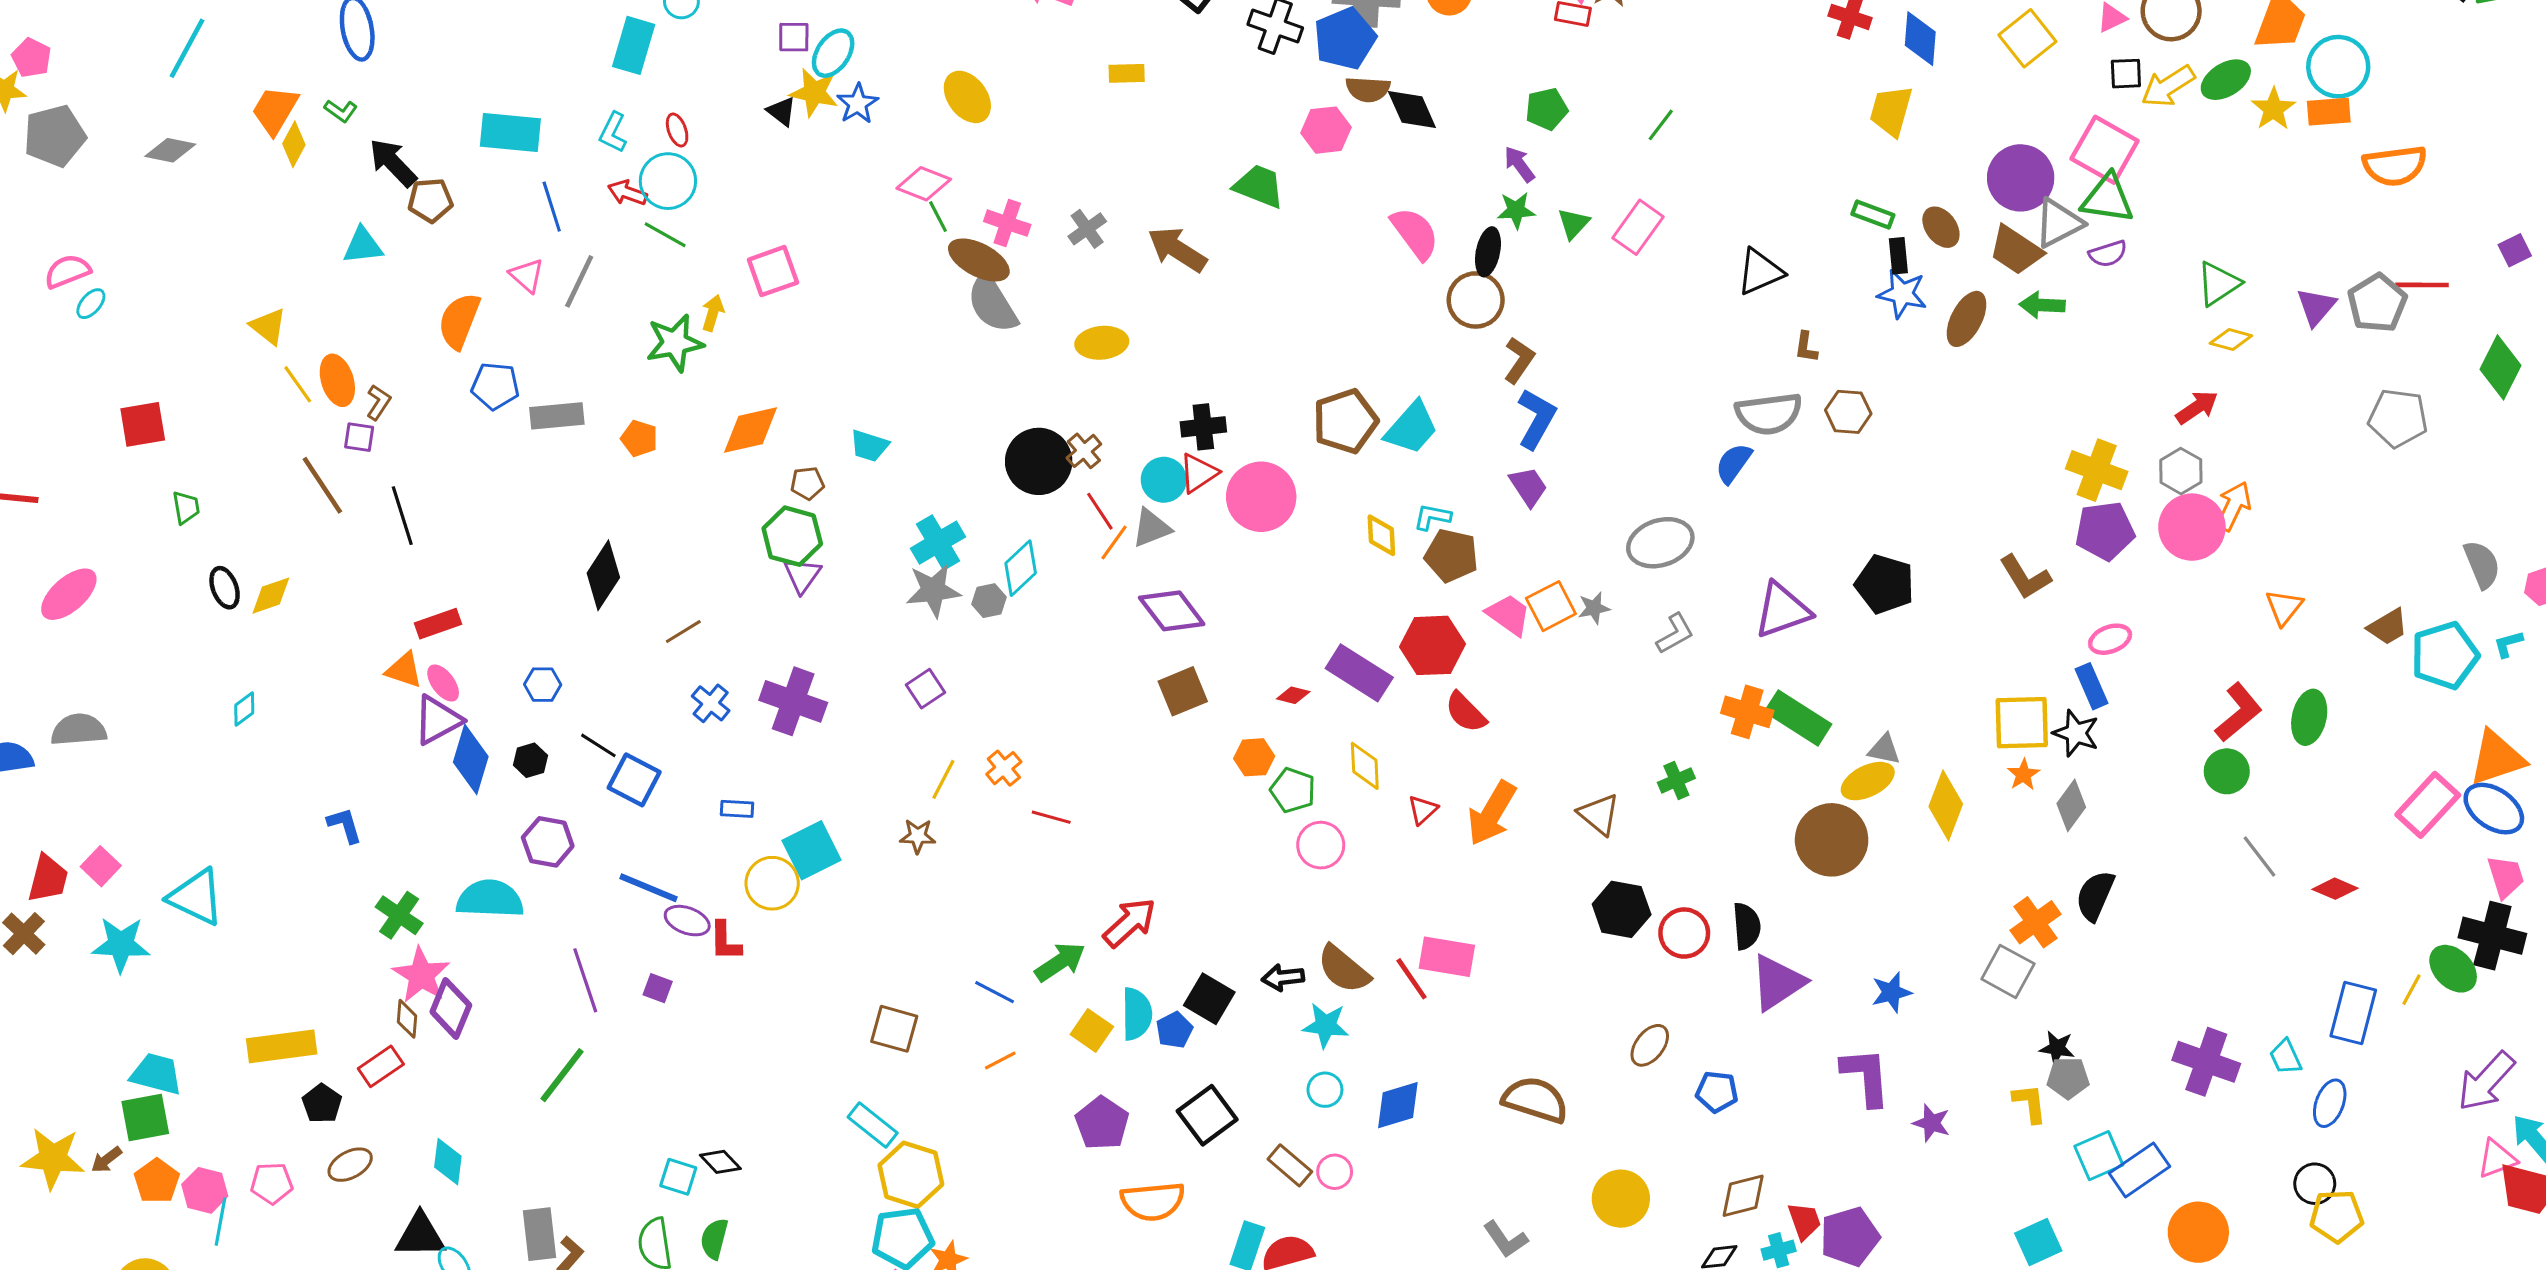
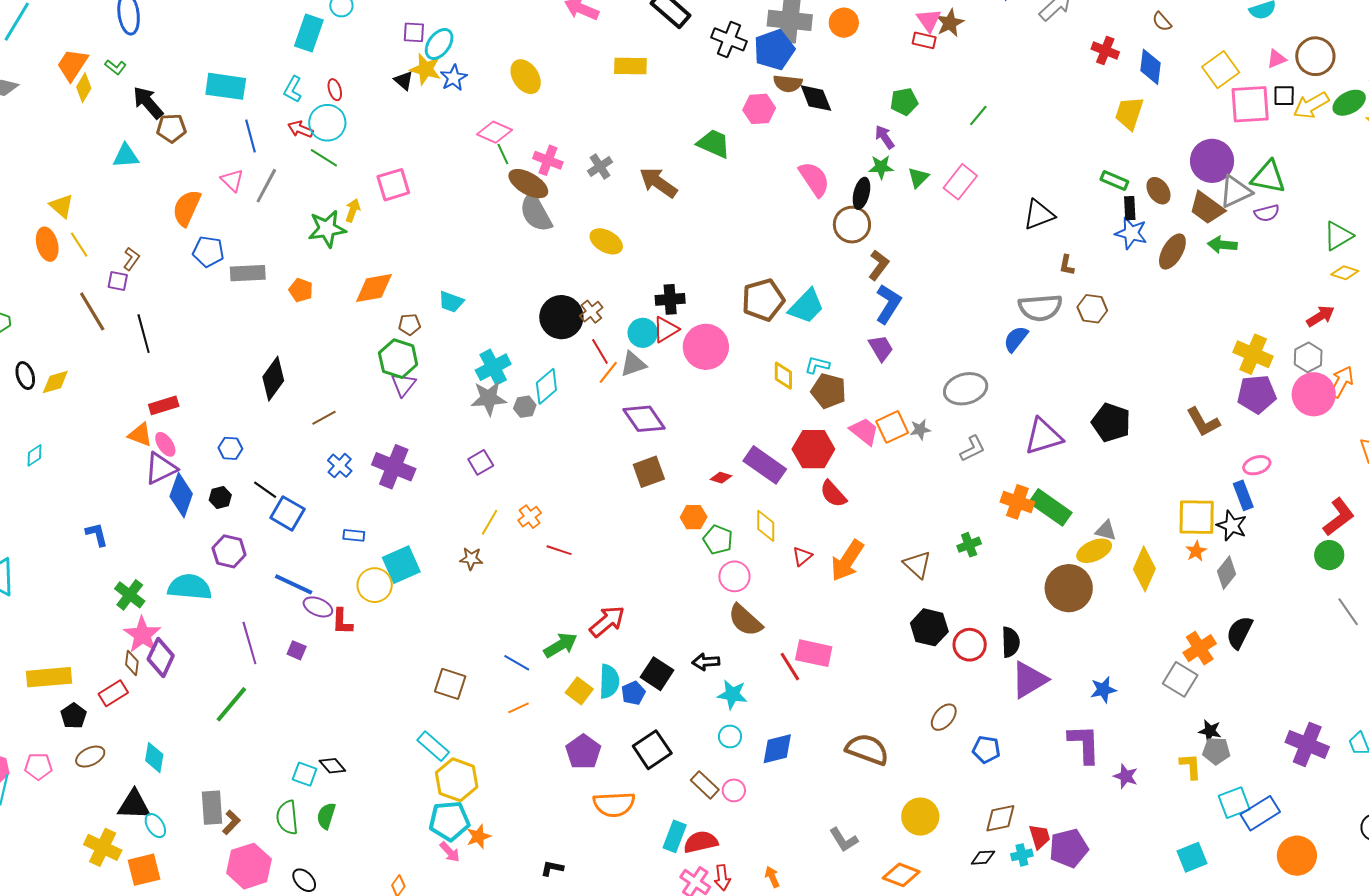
yellow rectangle: (1127, 73) -> (630, 66), size x1.4
pink square: (2105, 150) -> (1250, 104), moved, turned -36
yellow ellipse: (1102, 343) -> (606, 241), turned 32
orange ellipse: (337, 380) -> (47, 244), moved
brown semicircle: (1344, 969) -> (745, 620), moved

